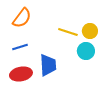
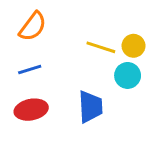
blue trapezoid: (48, 65) -> (90, 107), moved

